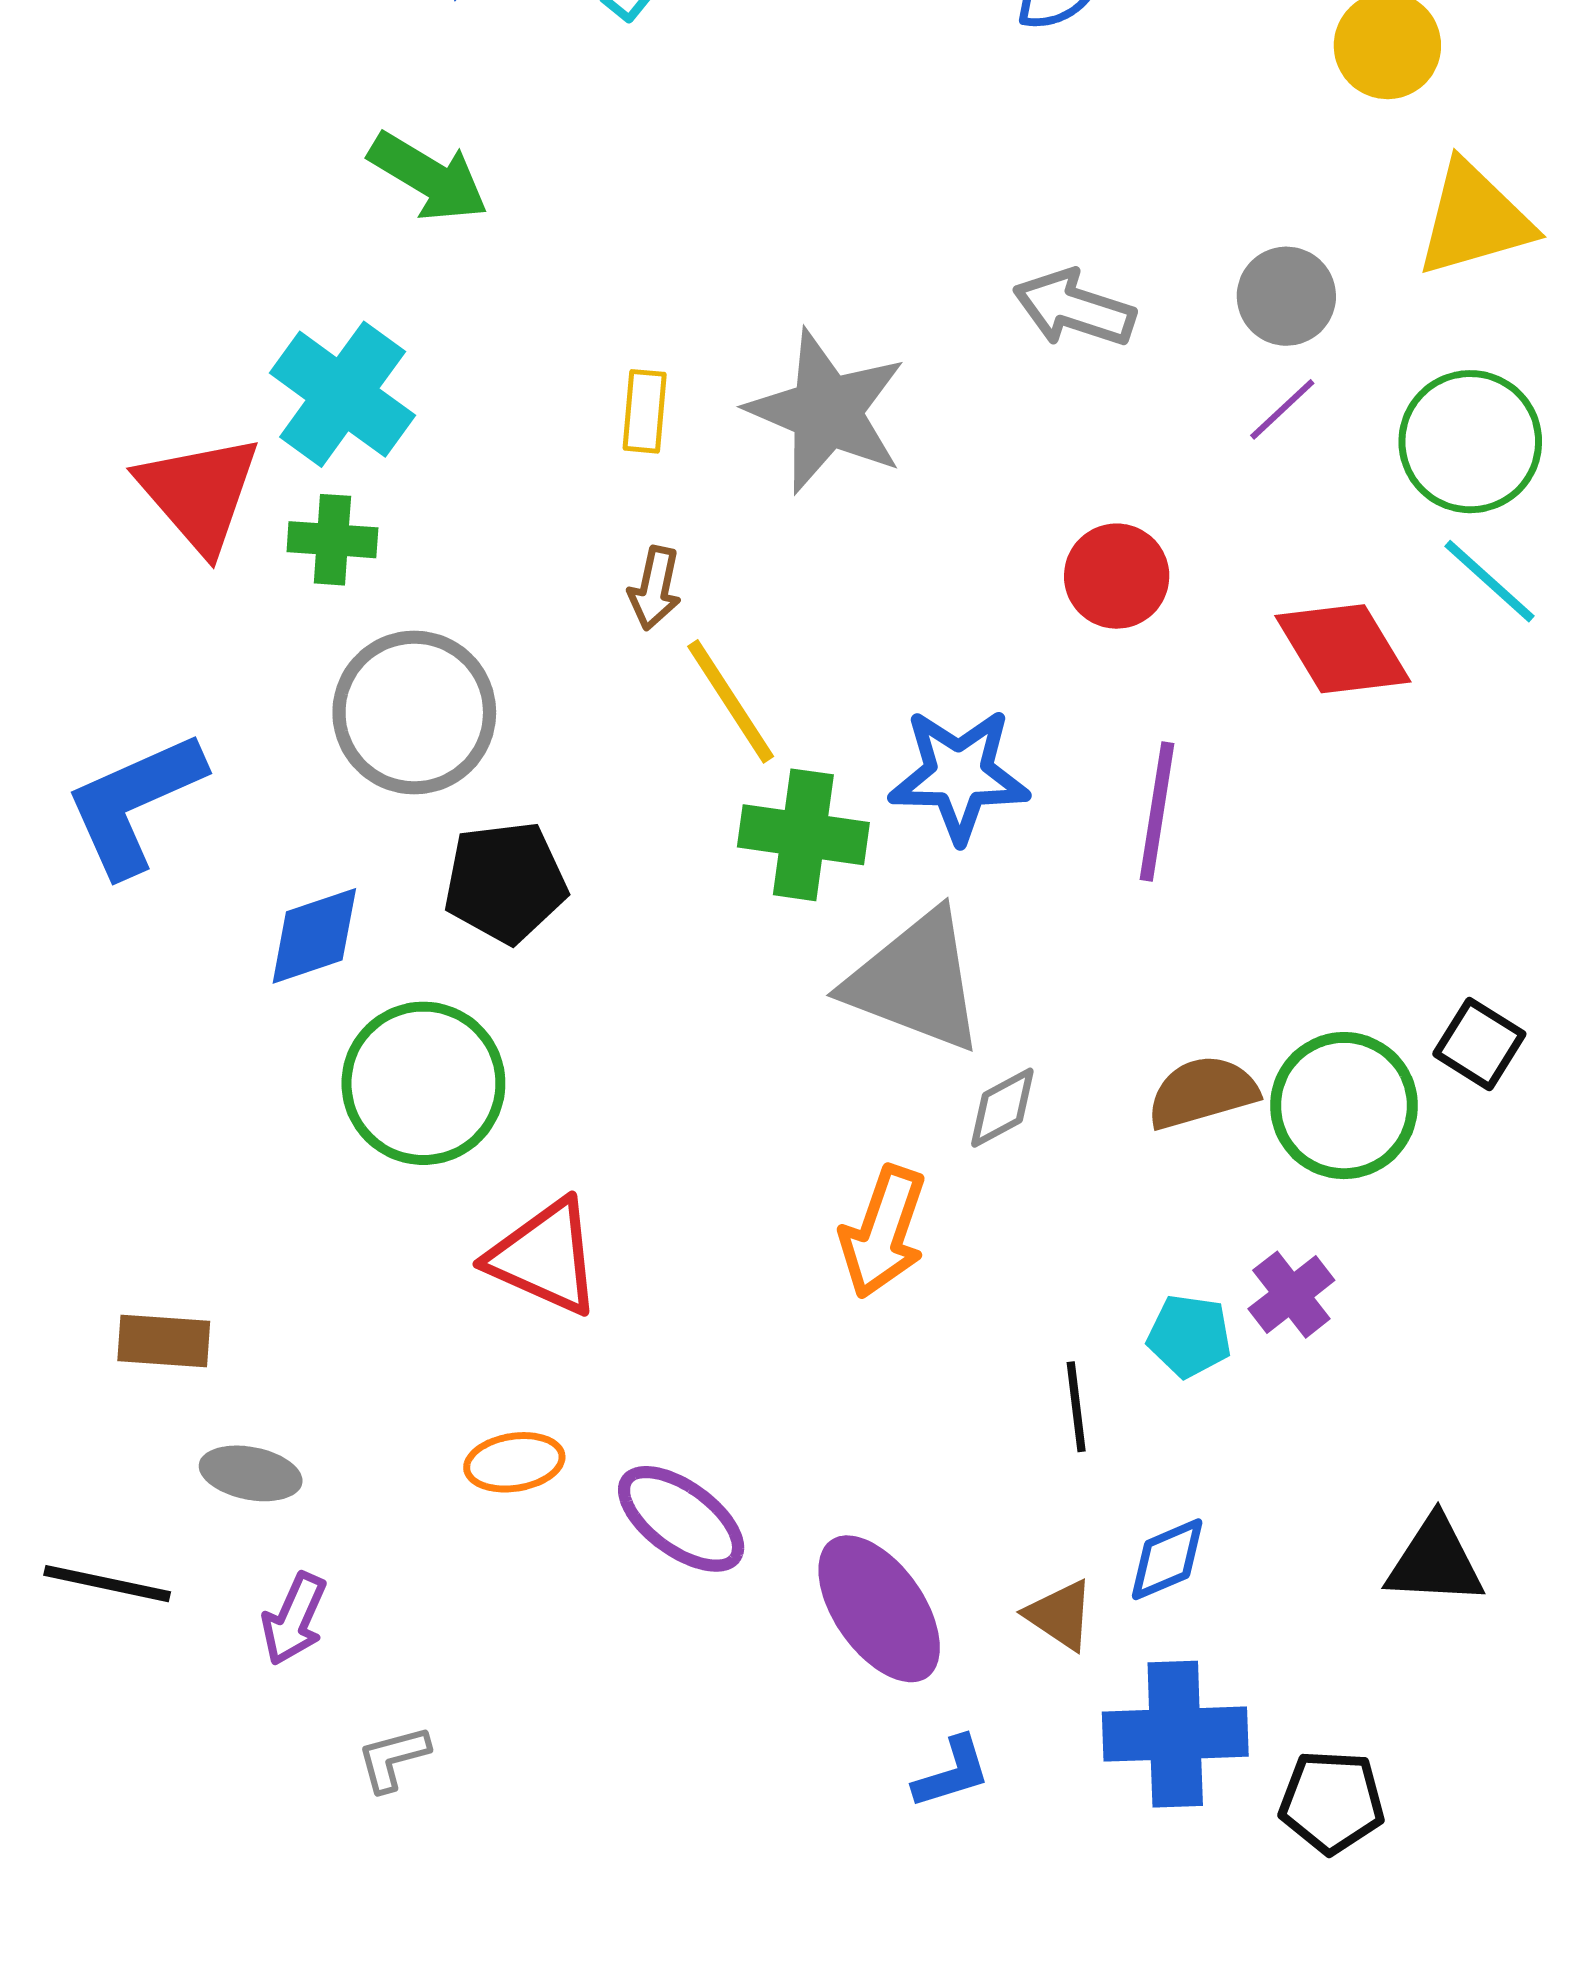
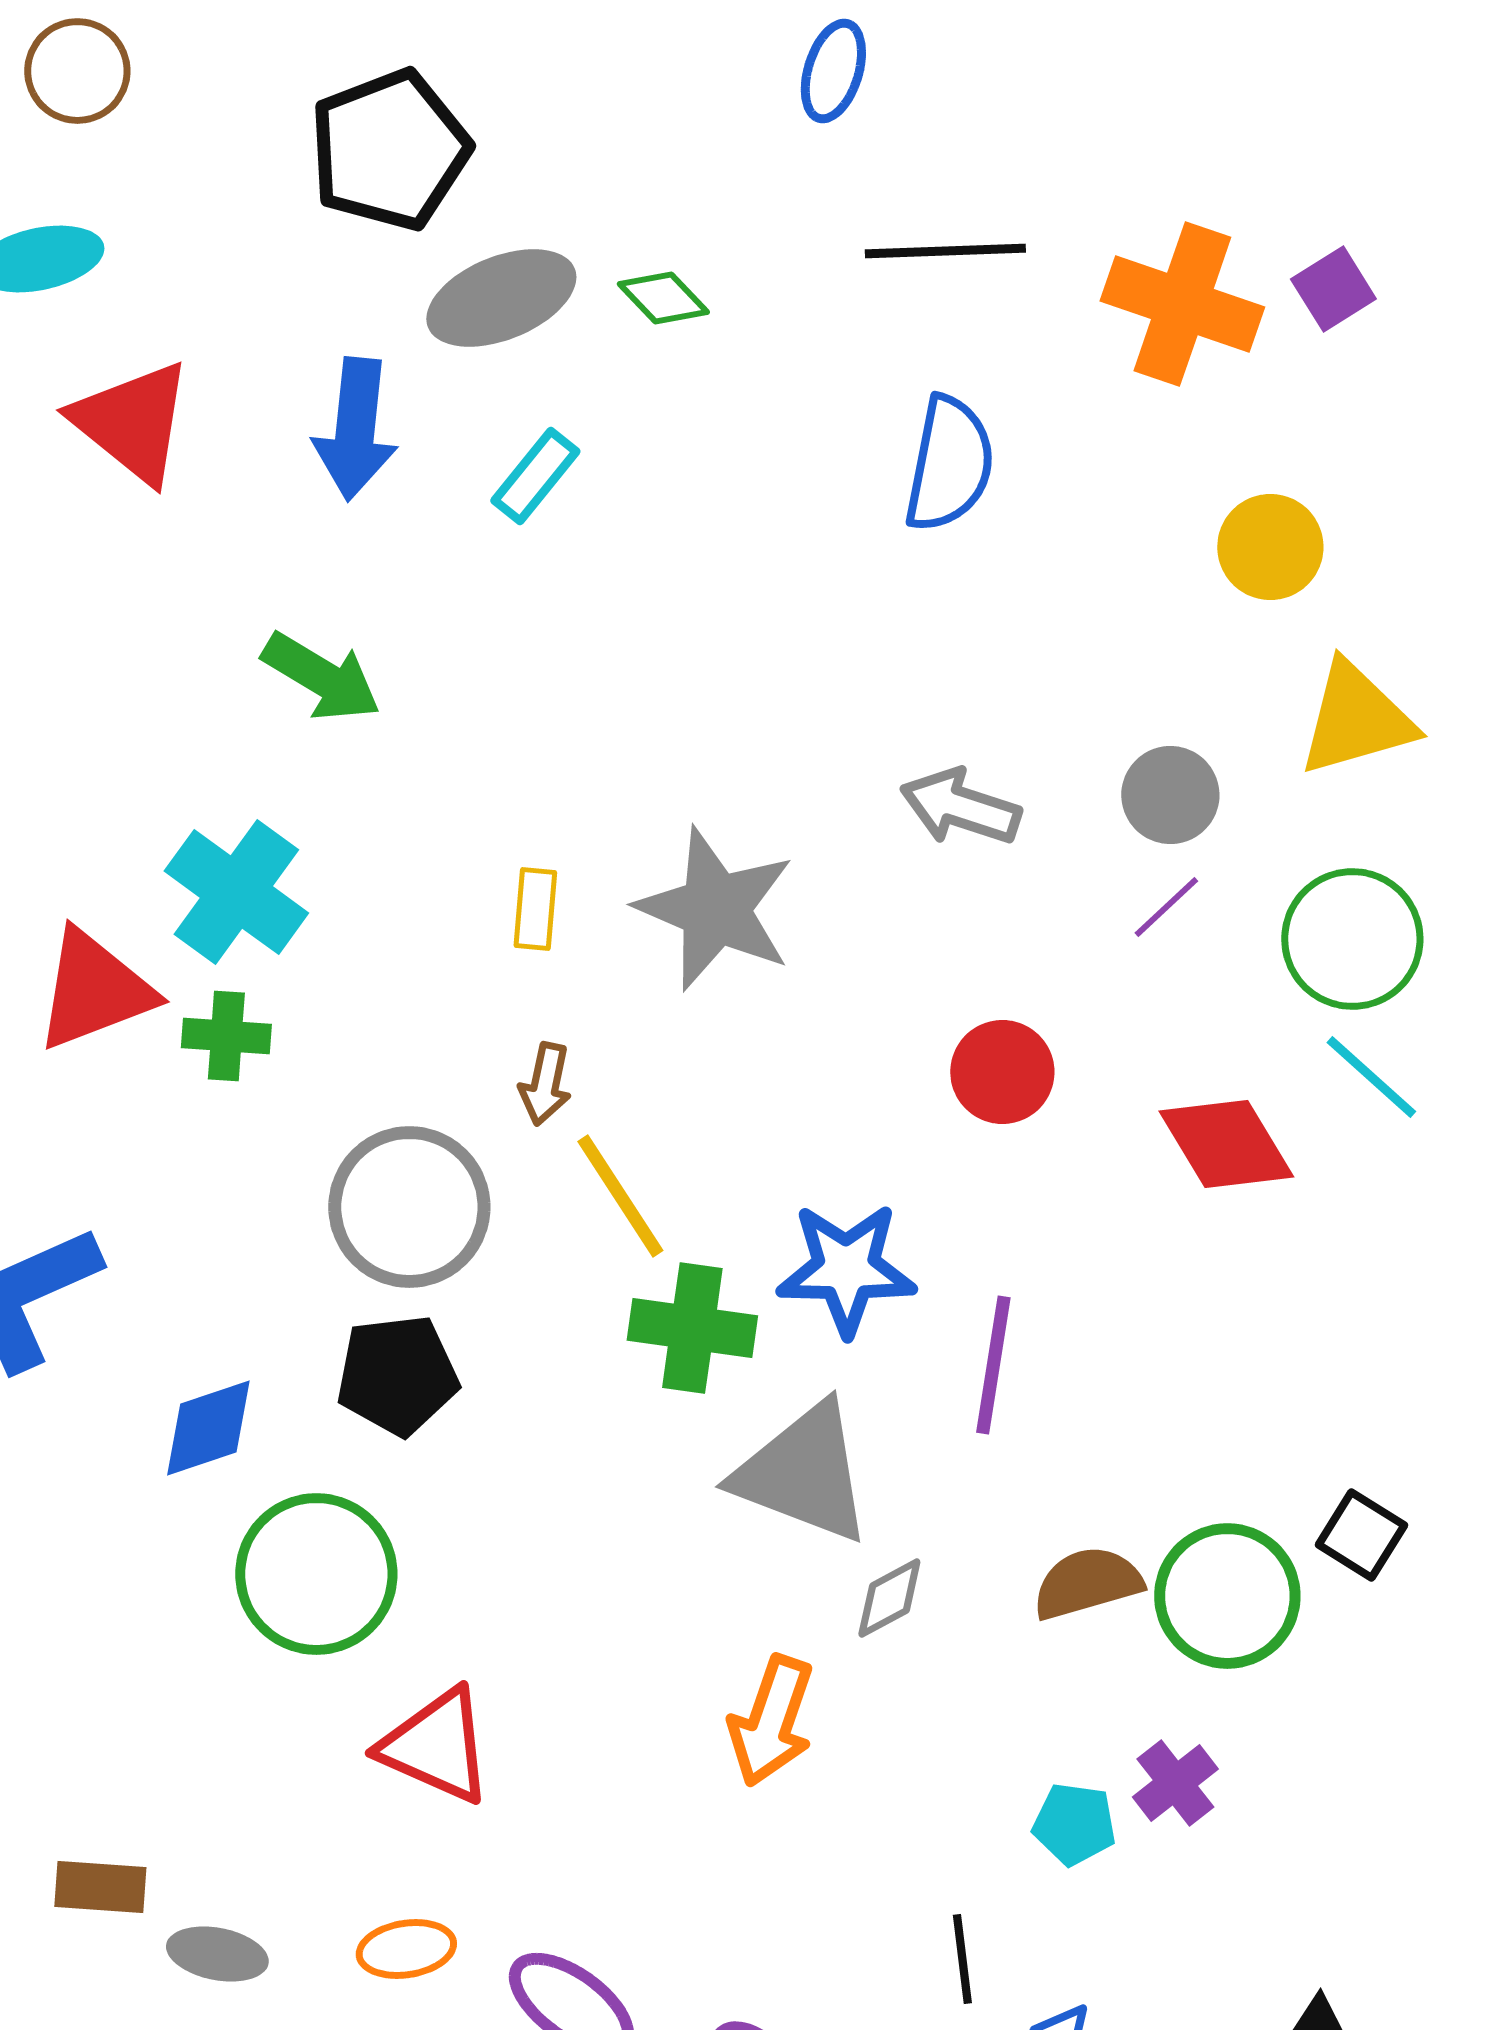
red triangle: (199, 493) -> (94, 990), turned 50
gray circle: (414, 712) -> (409, 1207), moved
purple line: (1157, 812) -> (993, 1365), moved
brown rectangle: (164, 1341) -> (100, 1887), moved
black line: (1076, 1407) -> (962, 1959), moved
gray ellipse: (251, 1473) -> (217, 1954), moved

